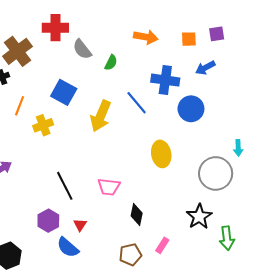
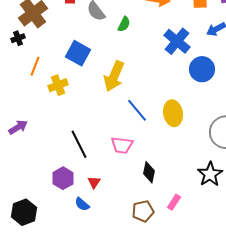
blue cross: (165, 80) -> (177, 41), turned 32
blue line: (137, 103) -> (137, 110), moved
blue semicircle: (68, 247) -> (82, 204), size x0.7

